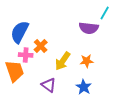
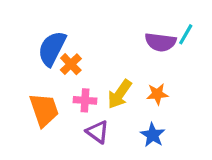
cyan line: (105, 13) -> (186, 34), moved
orange cross: (41, 46) -> (71, 64), moved
pink cross: (26, 55) -> (85, 100), moved

